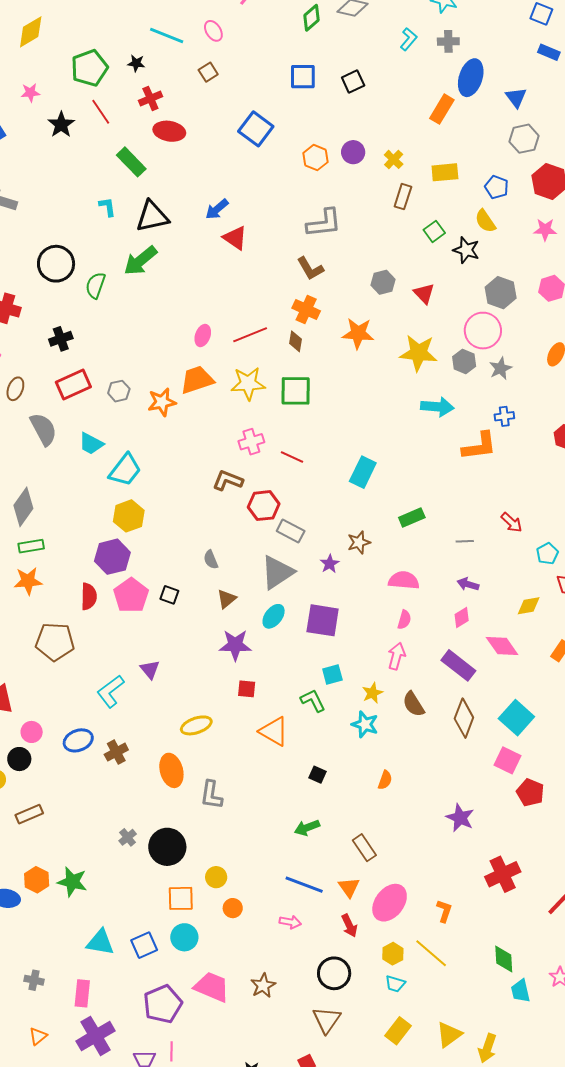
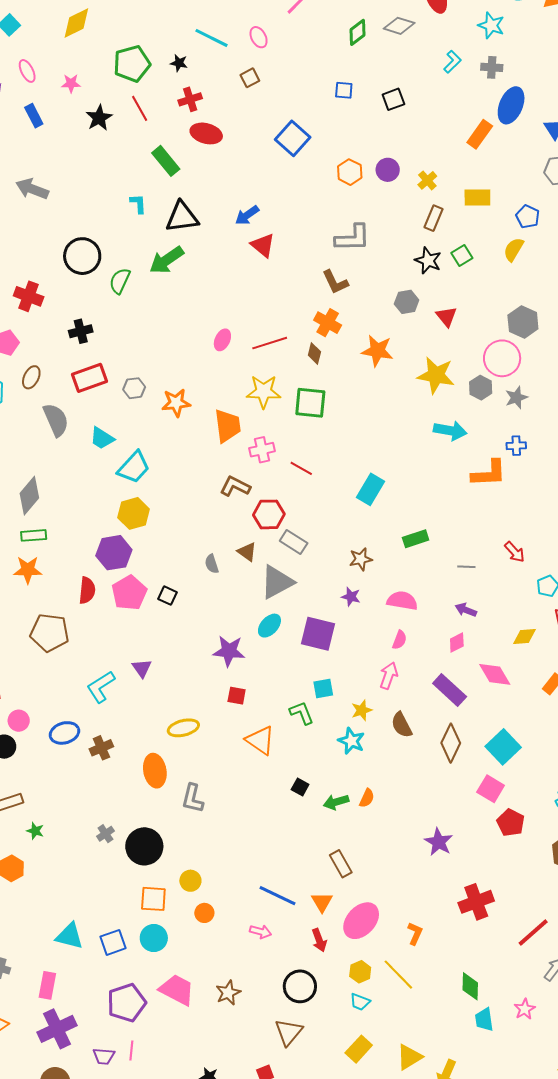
blue square: (303, 77) -> (344, 90), size x0.7
yellow semicircle: (485, 221) -> (514, 249), turned 60
black star: (466, 250) -> (428, 261), moved
orange trapezoid: (197, 380) -> (228, 426), moved, turned 96
purple star: (330, 564) -> (351, 597), moved, turned -30
brown triangle: (227, 599) -> (247, 552), moved, turned -50
green arrow: (307, 828) -> (336, 802), moved
green star: (72, 882) -> (35, 831), moved, size x0.6

